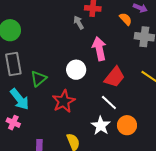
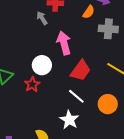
orange semicircle: (126, 19) -> (89, 12), turned 80
red star: (64, 101) -> (32, 84), moved, size x0.7
orange circle: (127, 125) -> (108, 104), moved

